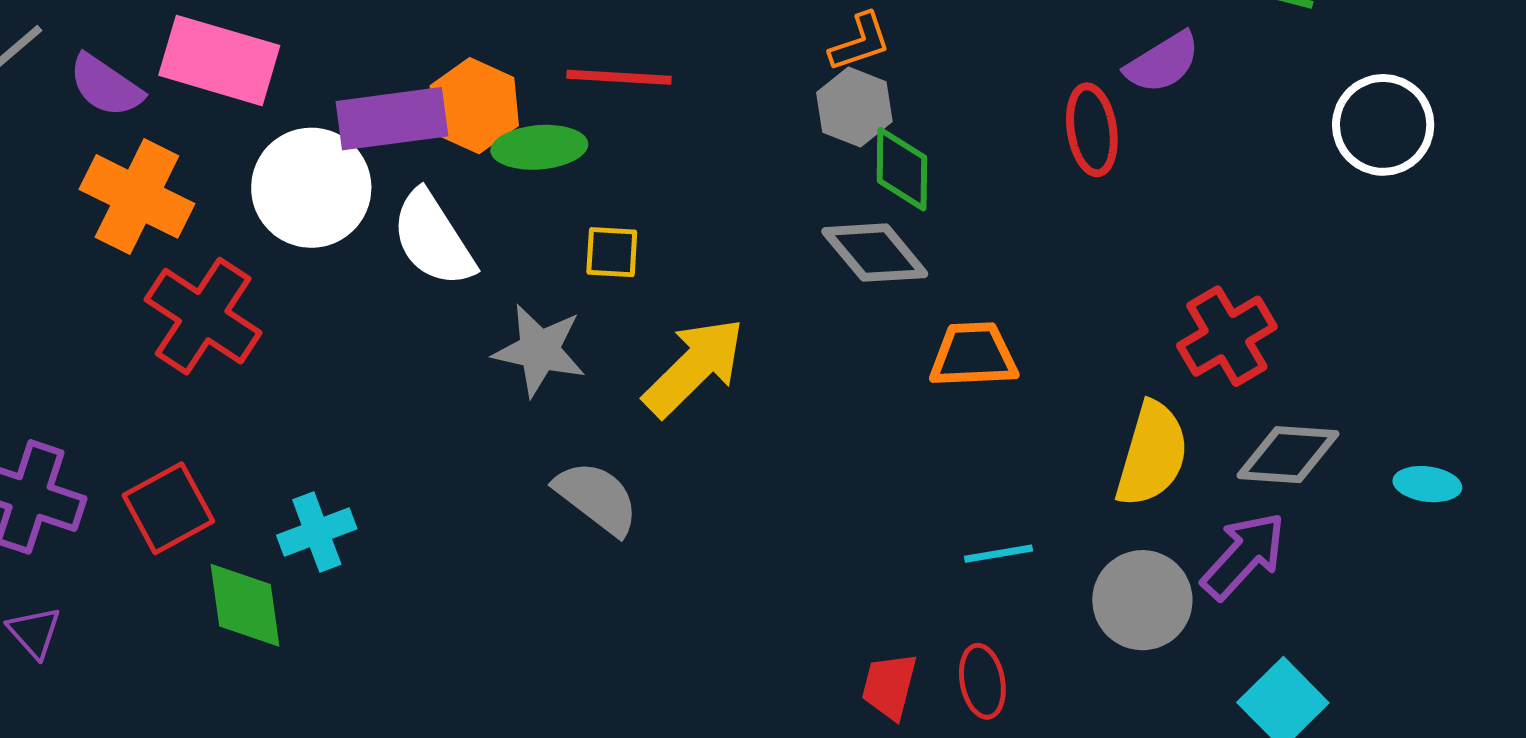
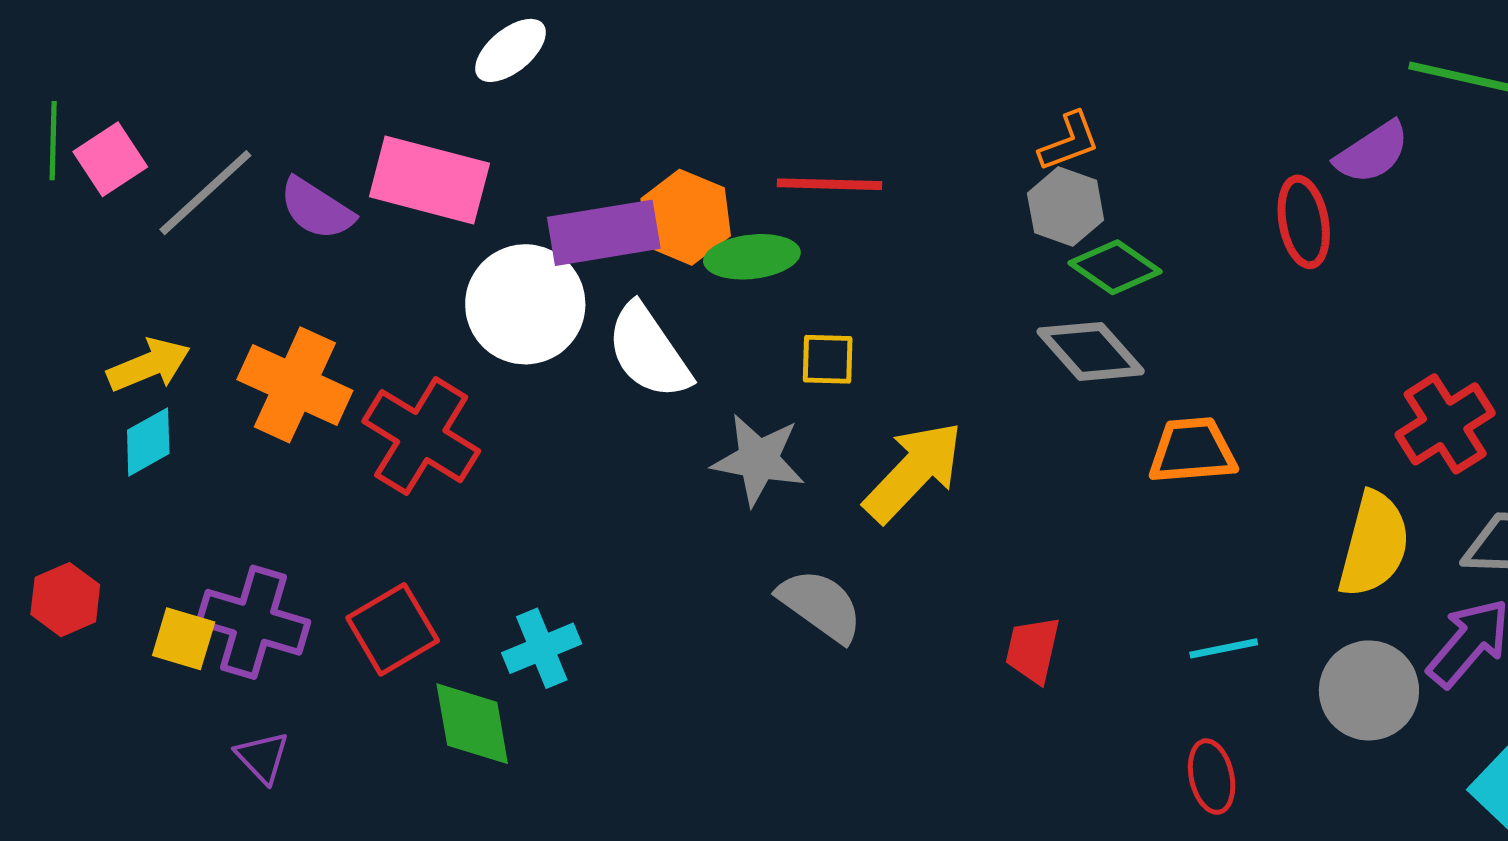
green diamond: (902, 169) -> (1115, 267), turned -54
orange cross: (137, 196) -> (295, 385), moved
red trapezoid: (889, 686) -> (1033, 650), moved

